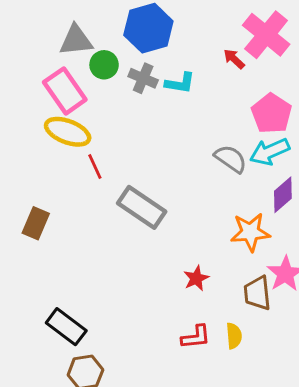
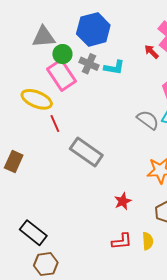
pink rectangle: (65, 91) -> (62, 75), moved

